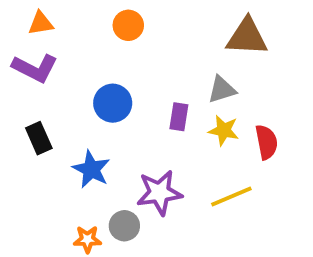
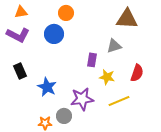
blue circle: (113, 103) -> (54, 34), moved
yellow star: (224, 130) -> (107, 77), moved
red semicircle: (266, 142) -> (137, 73), turned 30

